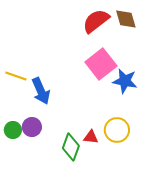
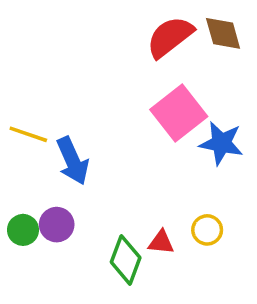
yellow circle: (117, 130) -> (207, 230), size x0.7

